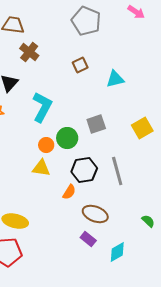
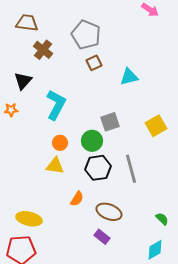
gray pentagon: (86, 21) -> (86, 35), moved
green circle: (67, 138) -> (92, 141), moved
orange semicircle: (69, 192) -> (77, 199), moved
cyan diamond: (117, 252) -> (155, 250), moved

